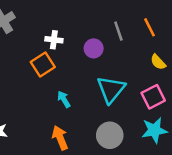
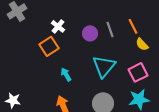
orange line: (149, 27) -> (133, 26), moved
gray line: (118, 31) -> (110, 29), moved
white cross: (54, 40) -> (58, 26), turned 32

